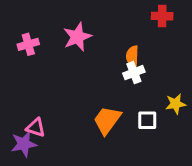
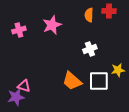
orange semicircle: (132, 56) -> (89, 15), moved
orange trapezoid: (107, 120) -> (72, 81), turned -85
white square: (147, 120) -> (99, 81), size x1.5

